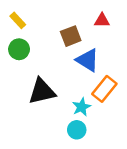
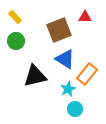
brown square: (71, 36) -> (59, 30), size x1.4
blue triangle: (88, 60) -> (65, 59), moved
cyan circle: (77, 130) -> (75, 109), moved

